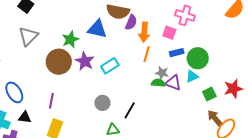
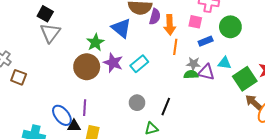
blue triangle: (97, 29) -> (121, 28), turned 35
gray triangle: (28, 36) -> (50, 33), moved
green circle: (198, 58) -> (230, 27), moved
cyan triangle: (192, 76) -> (225, 63), turned 40
blue ellipse: (14, 92) -> (62, 115), moved
green square: (209, 94) -> (245, 79), size x1.6
black triangle: (25, 117) -> (74, 126), moved

